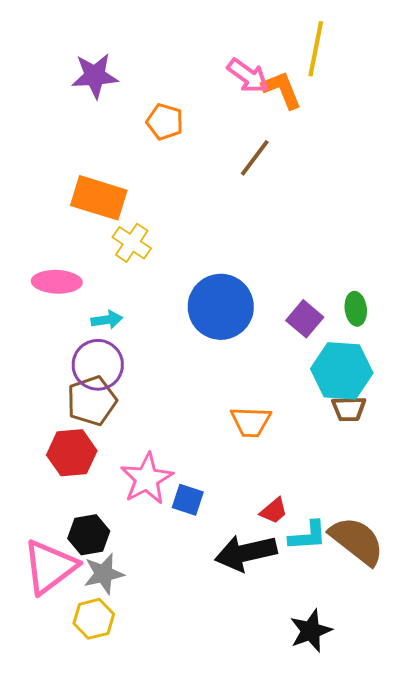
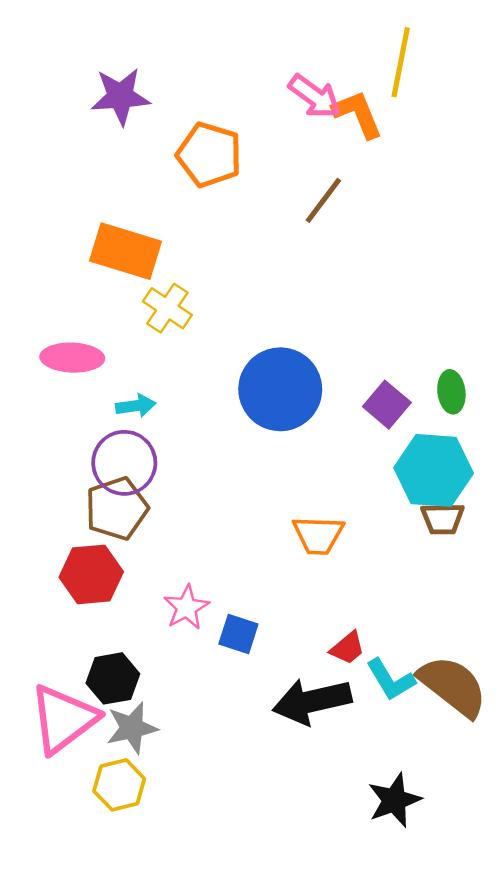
orange pentagon: (165, 122) -> (209, 155), size x1.4
pink star: (147, 479) -> (186, 607), size x0.7
cyan L-shape: (308, 536) -> (391, 680), turned 63

